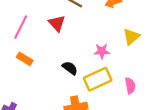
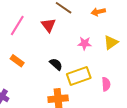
pink star: (102, 51) -> (85, 43), moved
orange rectangle: (25, 59) -> (17, 61), moved

